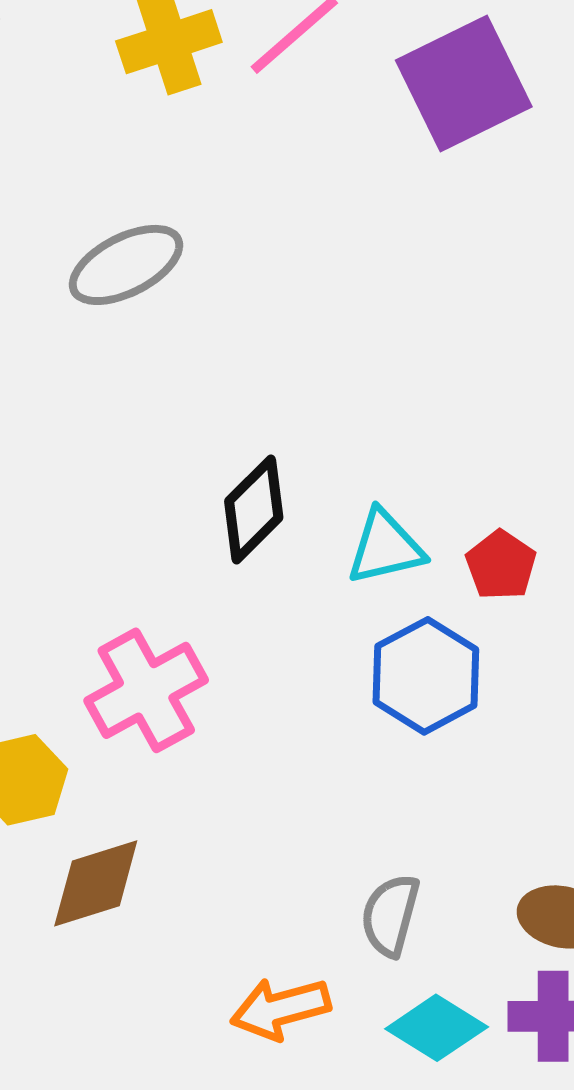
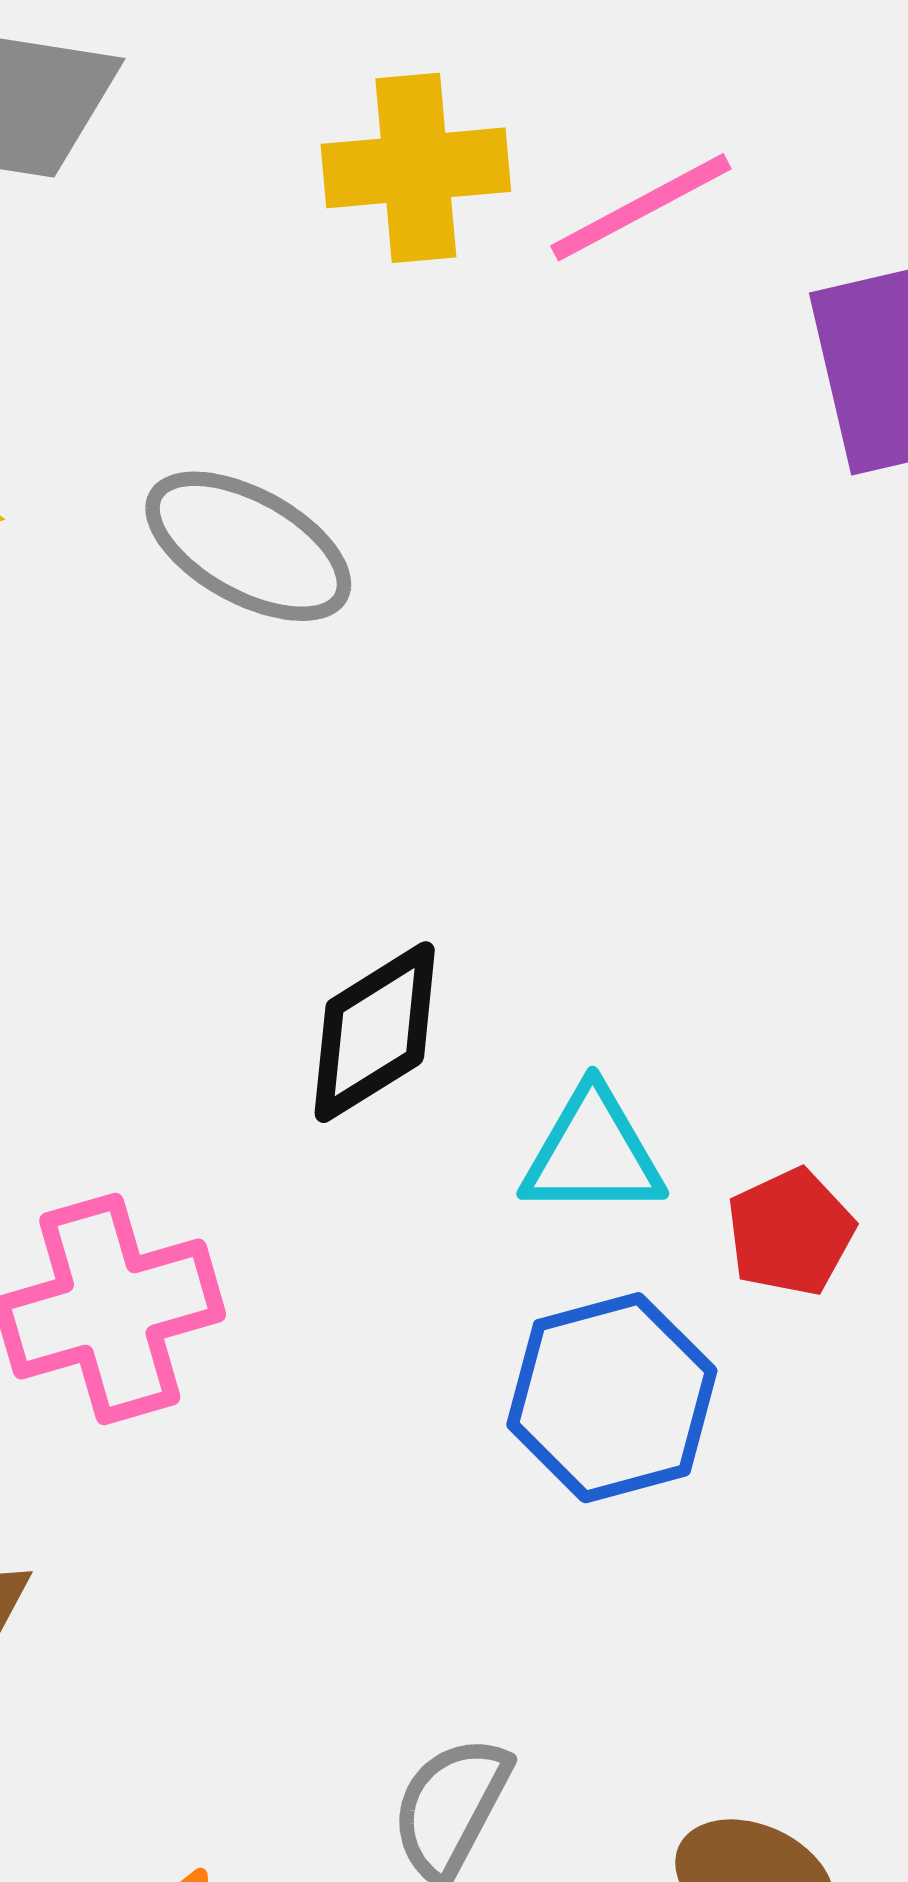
gray ellipse: (126, 265) -> (248, 546), turned 43

